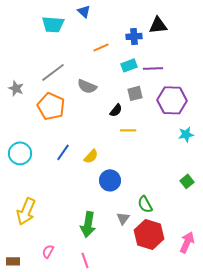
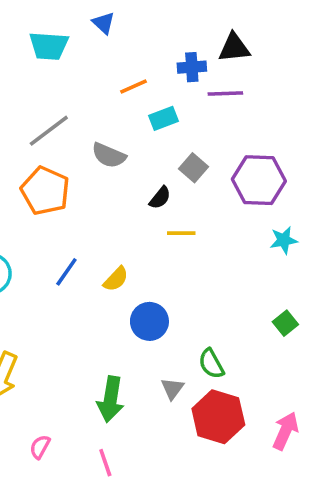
cyan rectangle: (129, 65) -> (164, 118), moved
purple line: (153, 68) -> (225, 94), moved
gray square: (135, 93) -> (194, 168), turned -35

